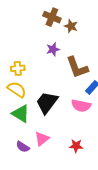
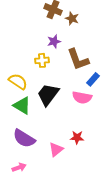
yellow cross: (18, 68) -> (42, 60), moved
pink triangle: (42, 139) -> (56, 149), moved
purple semicircle: (23, 147) -> (24, 138), size x1.6

